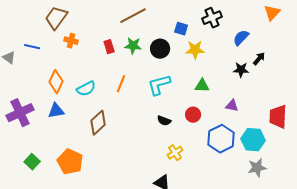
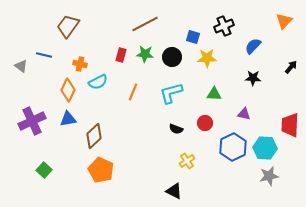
orange cross: (71, 41) -> (80, 64), moved
red rectangle: (109, 47) -> (121, 55), turned 32
black arrow: (259, 59) -> (291, 67), moved
cyan semicircle: (86, 89) -> (98, 82), moved
brown diamond: (98, 123) -> (94, 136), moved
orange pentagon: (70, 162) -> (101, 170), moved

